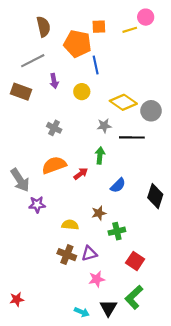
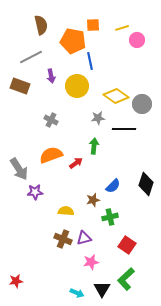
pink circle: (146, 17) -> (137, 40), moved
yellow circle: (82, 92) -> (77, 86), size x1.5
blue semicircle: (118, 185) -> (113, 186), moved

